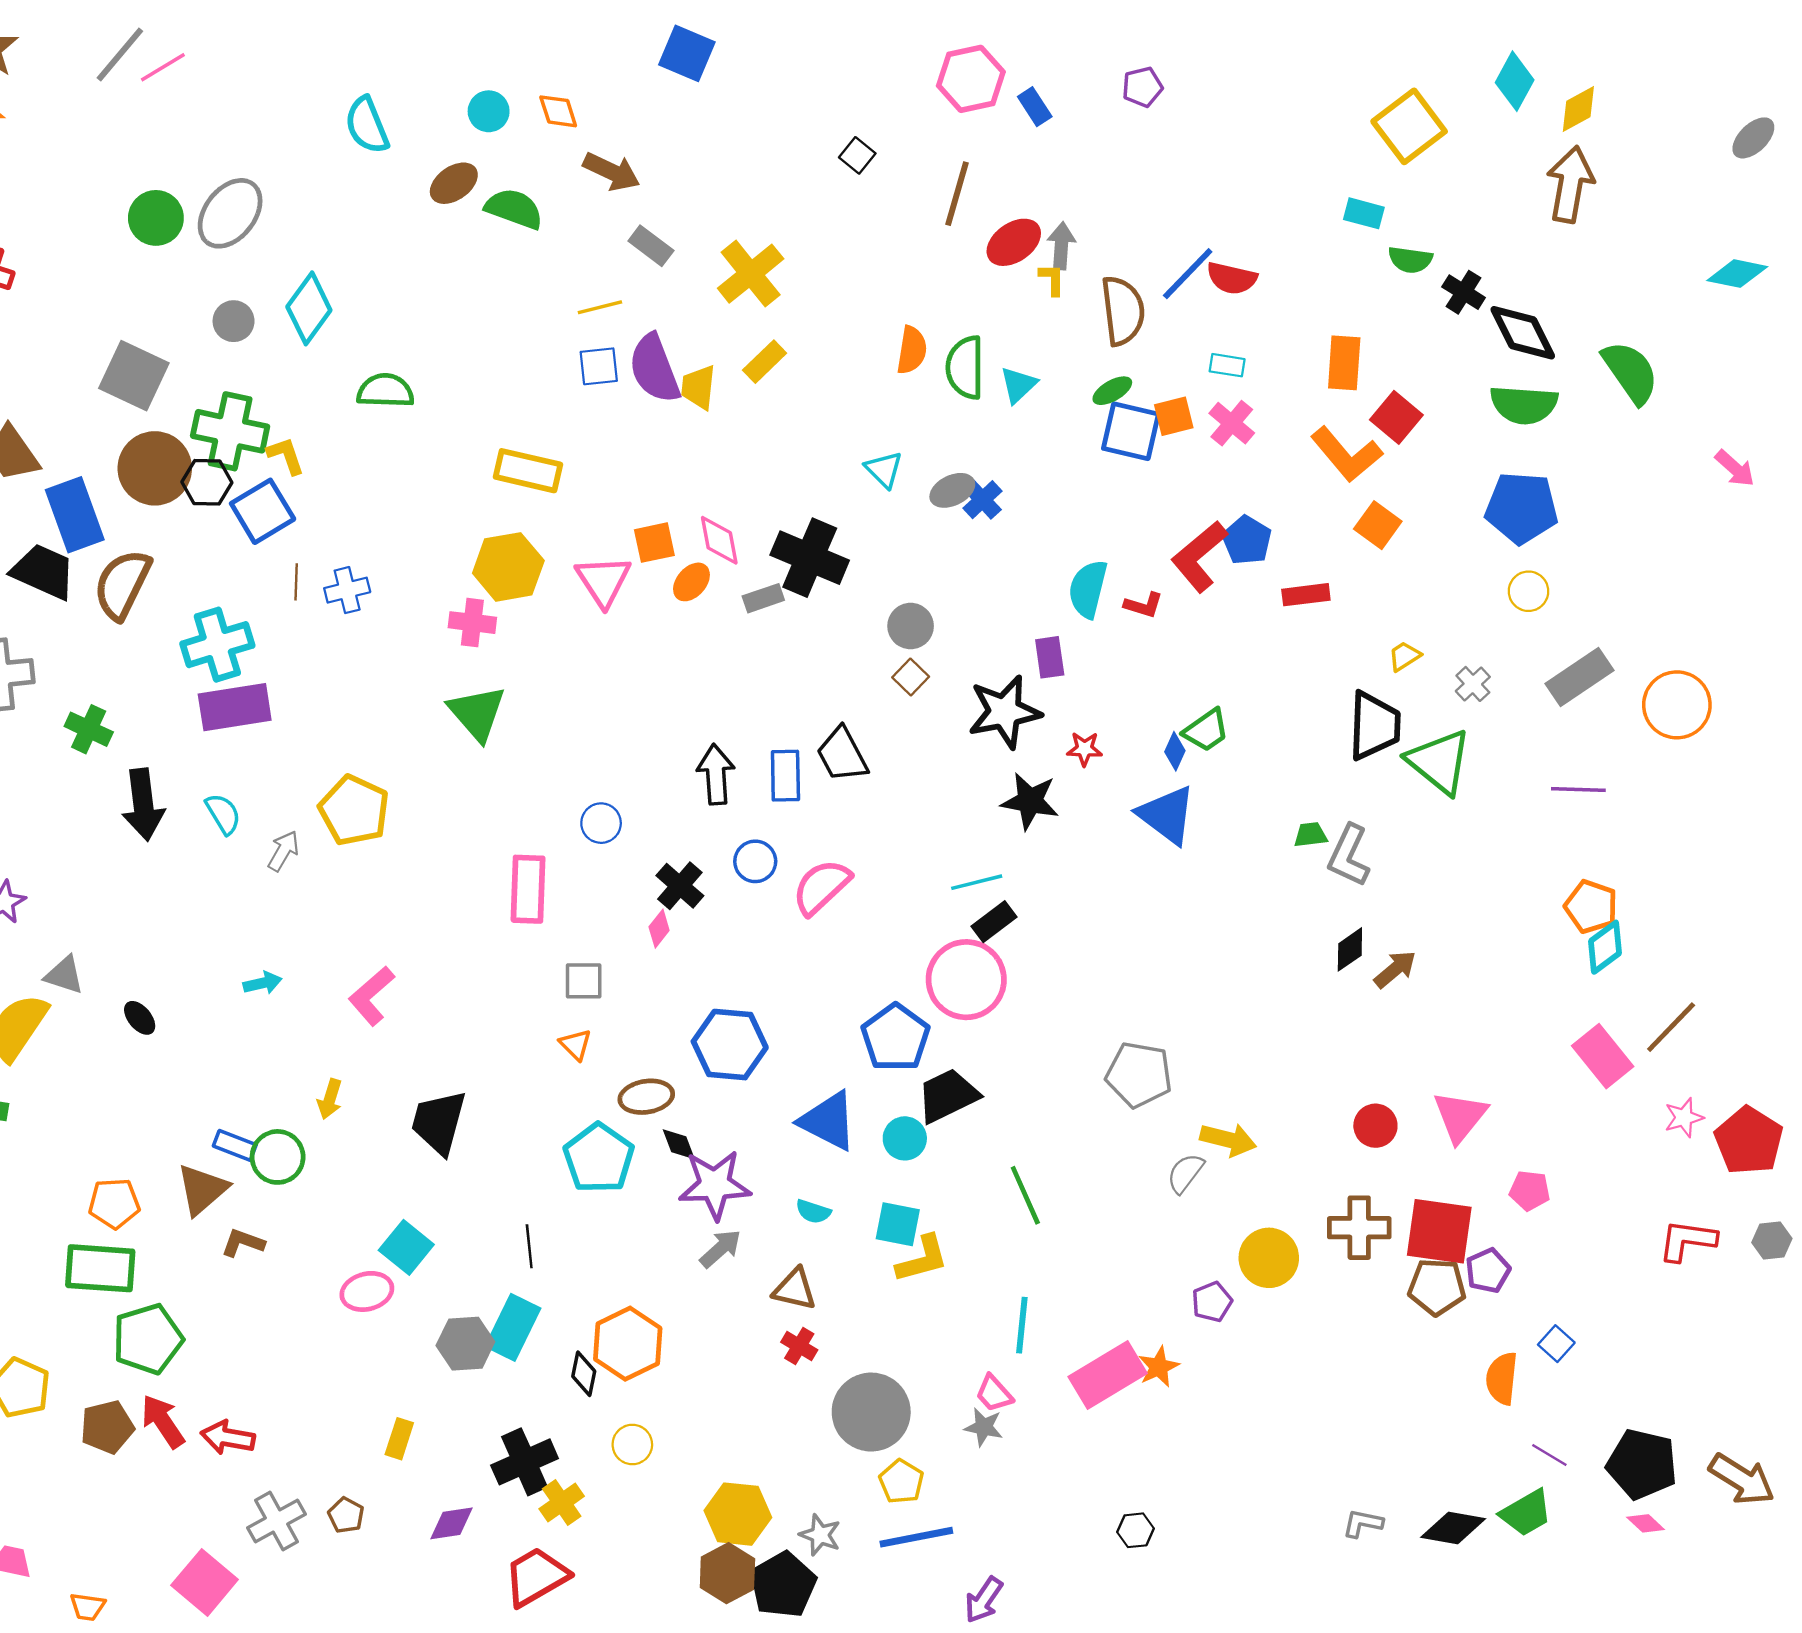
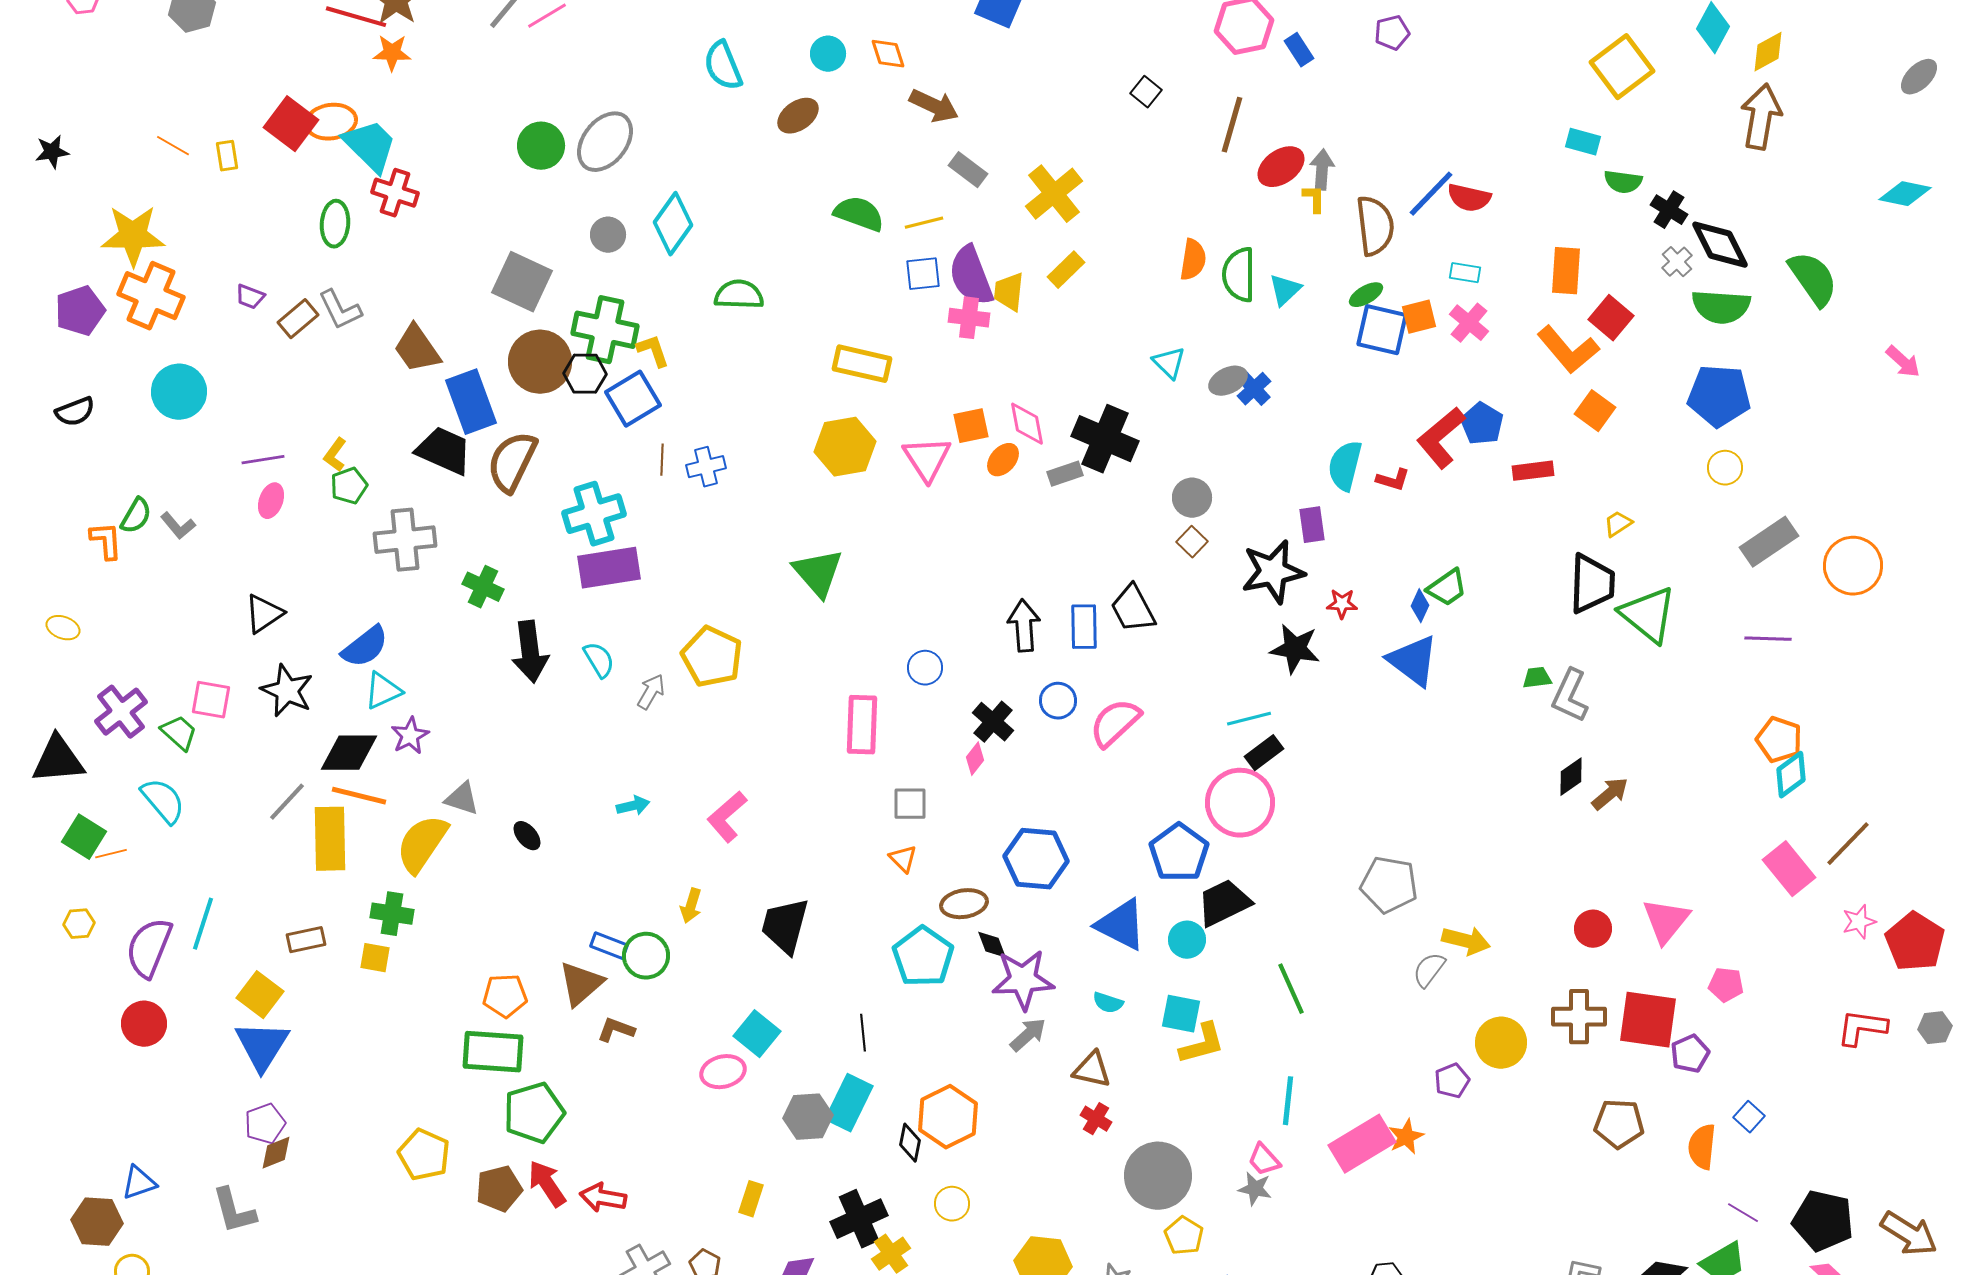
green semicircle: (514, 209) -> (859, 214), moved
pink cross: (472, 623) -> (969, 318), moved
gray cross: (1473, 684) -> (1677, 262), moved
brown pentagon: (1437, 1287) -> (1619, 1124), moved

